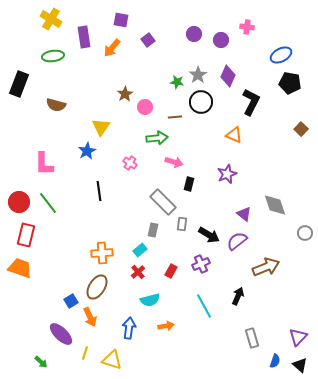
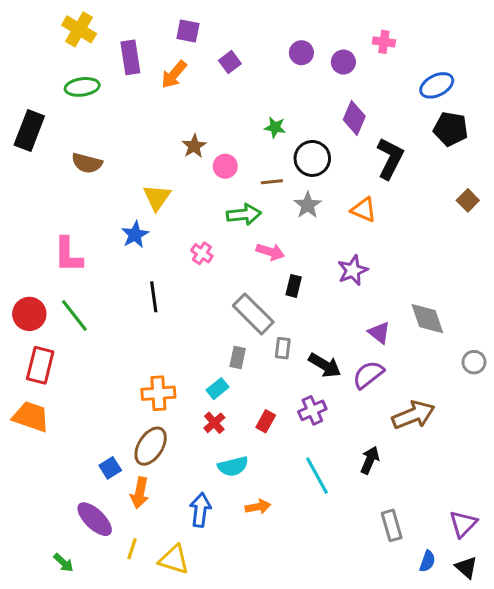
gray star: (198, 75) -> (308, 205), moved
orange arrow: (90, 317) -> (140, 493), turned 36

